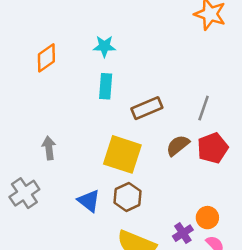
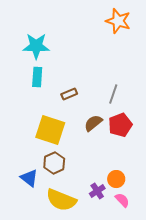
cyan star: (104, 46) -> (36, 46), size x1.5
brown rectangle: (147, 108) -> (69, 94), size x0.7
blue triangle: (89, 201) -> (29, 178), moved

